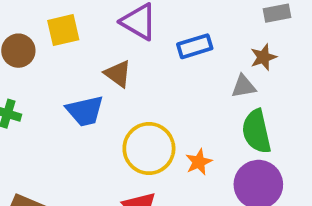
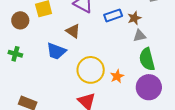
brown star: (263, 57) -> (134, 18), moved
blue trapezoid: (85, 111) -> (56, 51), turned 35

